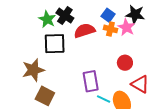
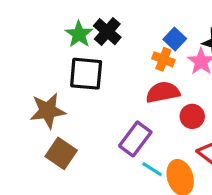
orange cross: (110, 29) -> (163, 59), moved
red semicircle: (85, 31) -> (163, 92), moved
purple rectangle: (91, 81) -> (135, 139), turned 40

